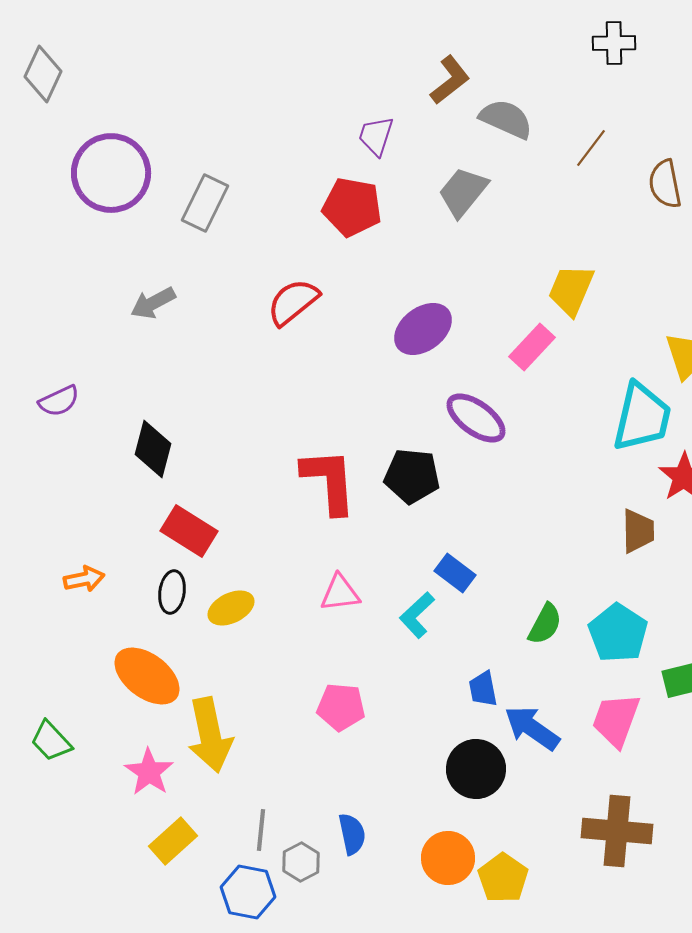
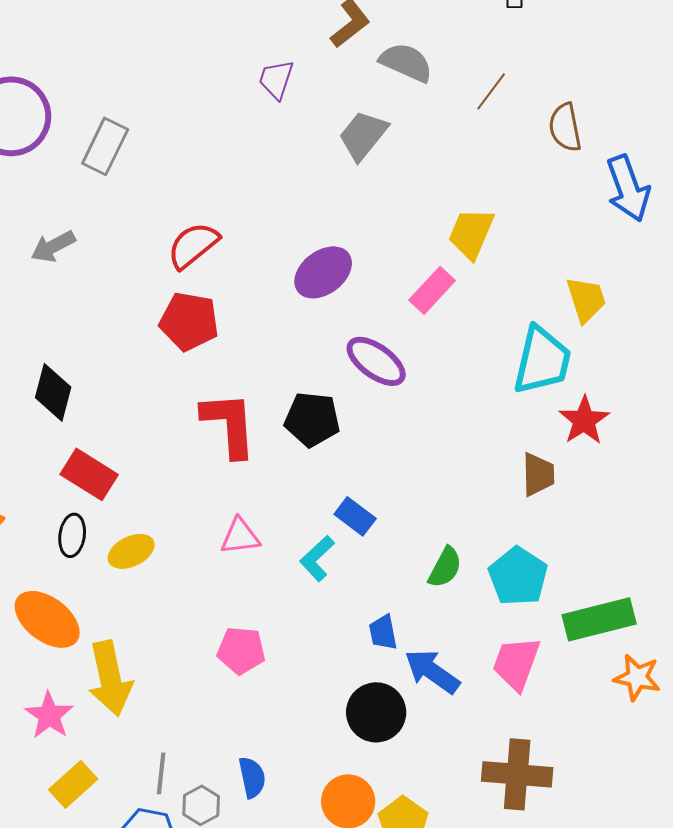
red pentagon: (352, 207) -> (189, 321), moved

